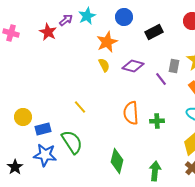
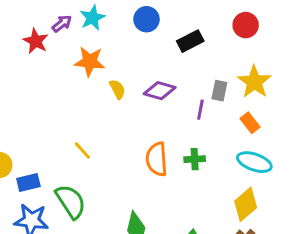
orange star: (107, 42) -> (90, 61), moved, turned 30
purple line: (161, 79) -> (200, 110), turned 48
green cross: (157, 121) -> (195, 159), moved

